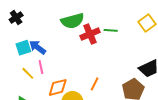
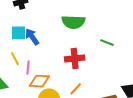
red cross: (90, 34) -> (75, 58), moved
pink line: (41, 67) -> (28, 67), moved

